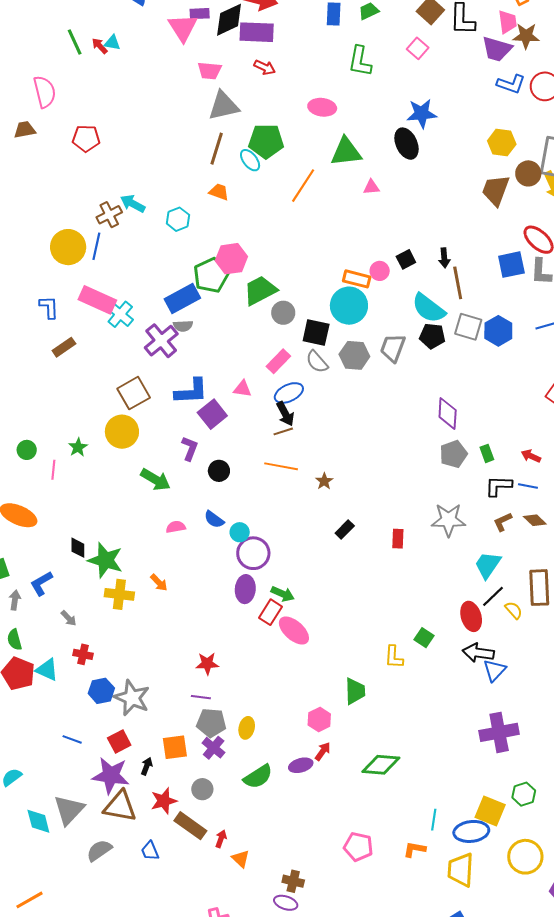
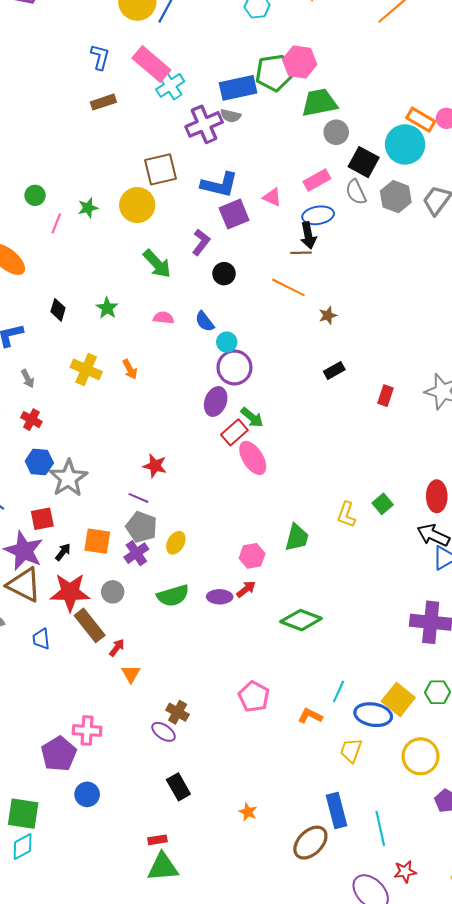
green star: (105, 560) -> (107, 308), moved, size x0.6
red star: (164, 801) -> (70, 592), size x1.4
yellow trapezoid: (461, 870) -> (351, 750), size x0.7

